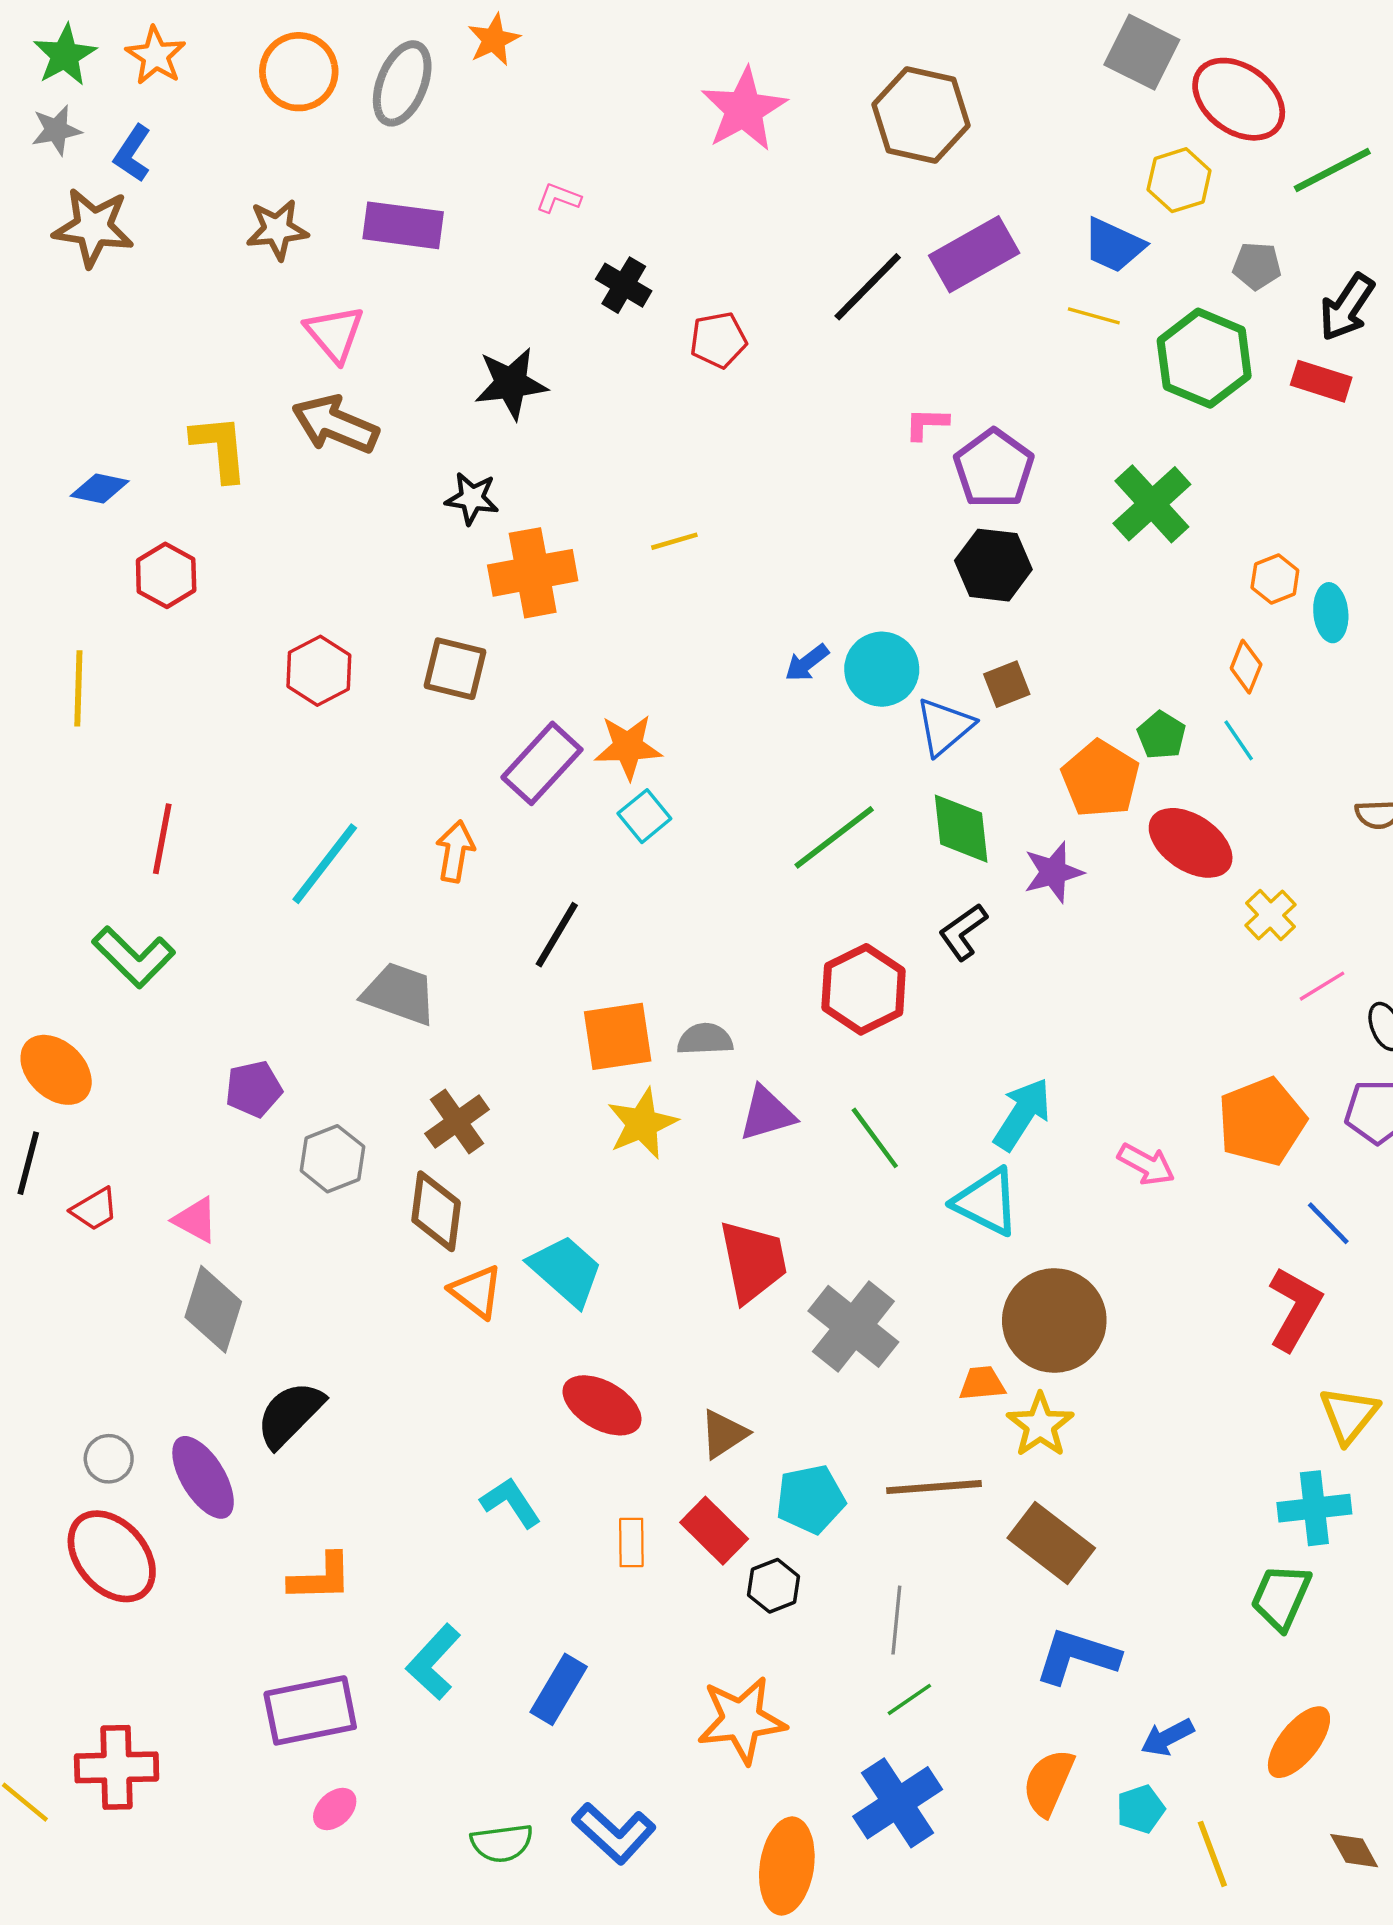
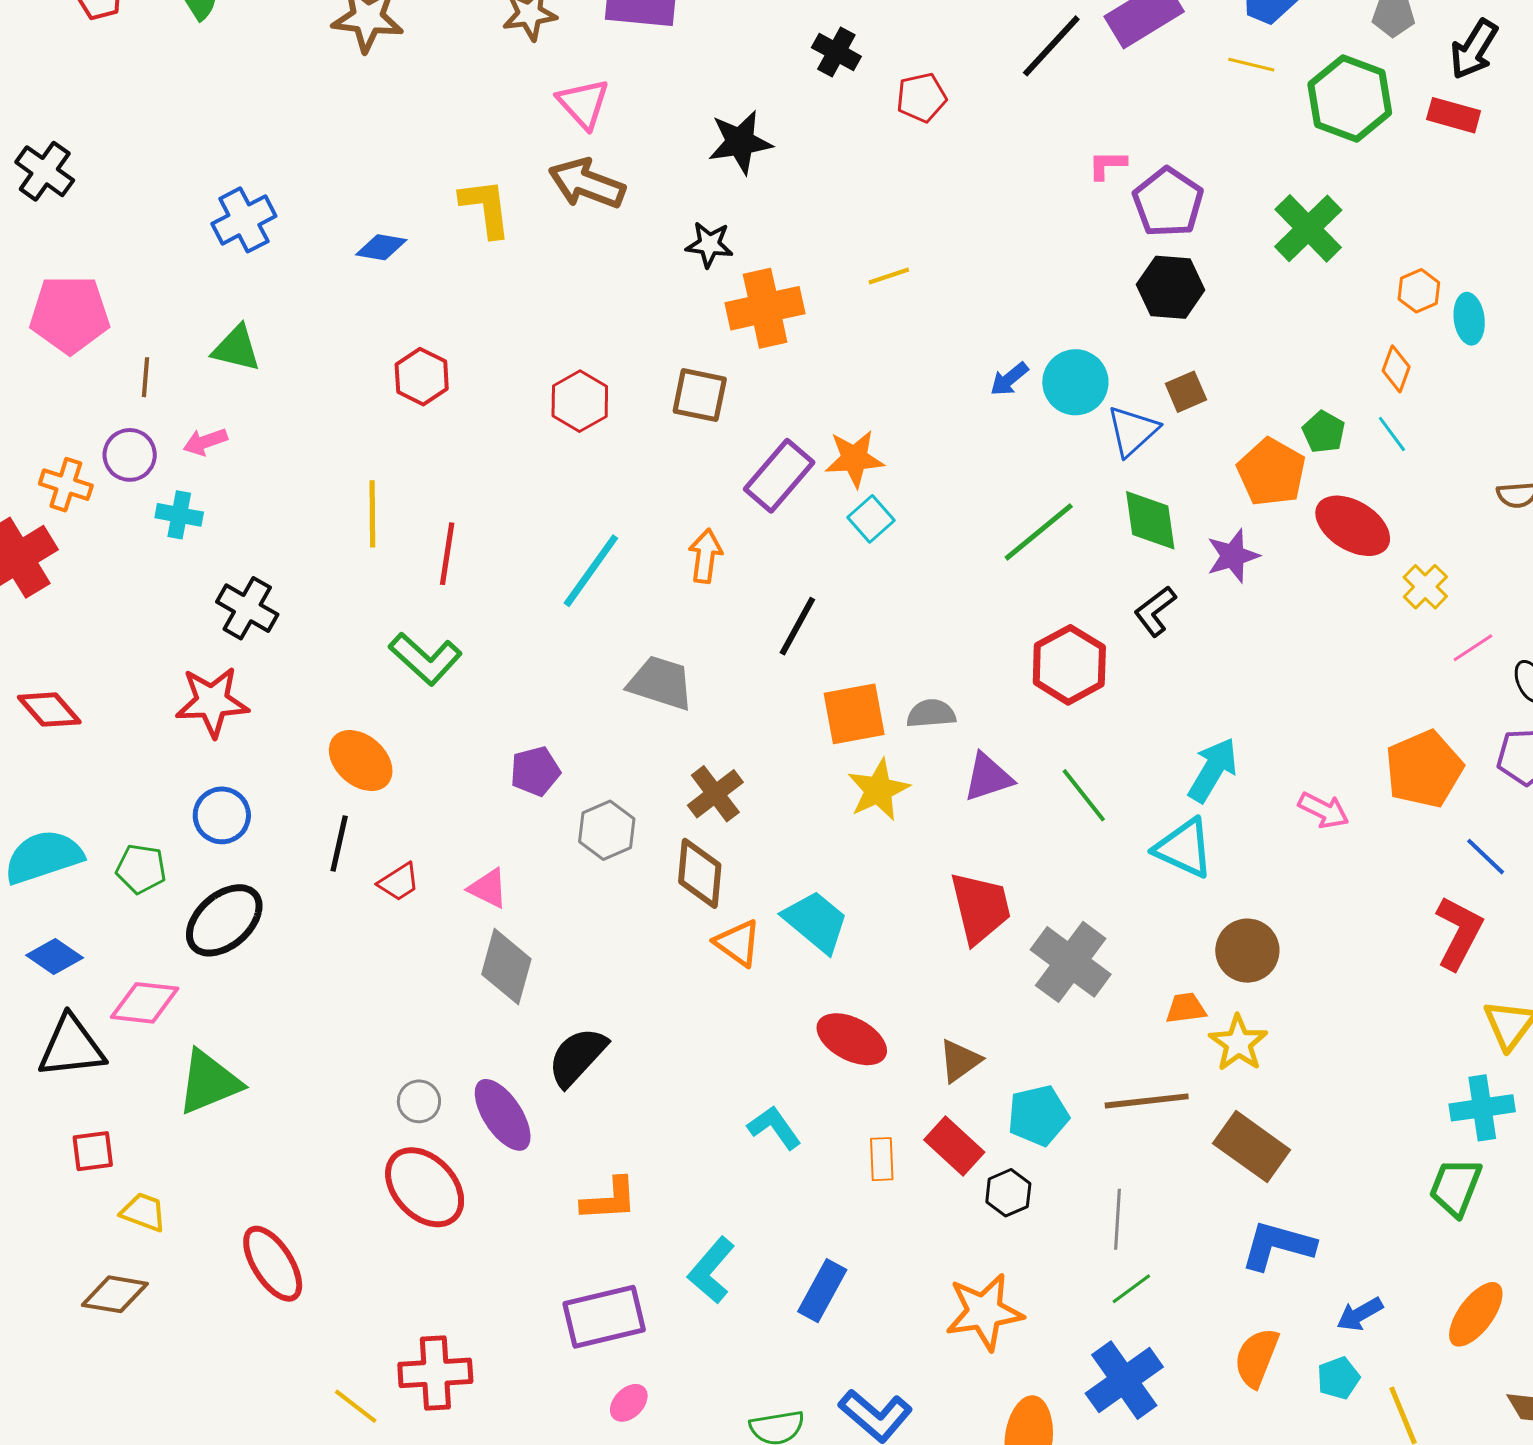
red hexagon: (166, 575) -> (422, 377), moved
yellow line: (78, 688) -> (372, 514), moved
brown circle: (1054, 1321) -> (1247, 951), size x0.7

